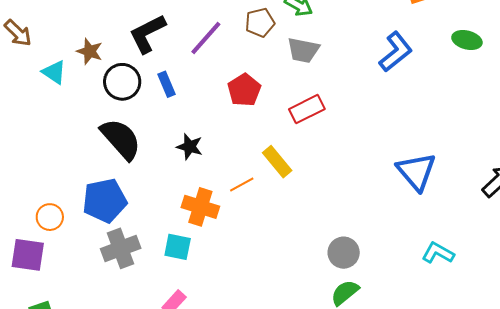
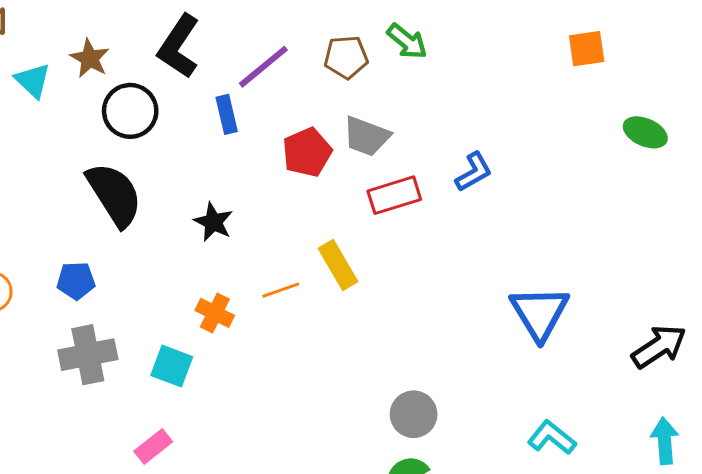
black L-shape: (147, 34) -> (179, 46), turned -39
gray trapezoid: (303, 50) -> (366, 136), moved
blue L-shape: (396, 52) -> (474, 172), moved, size x0.7
blue rectangle: (167, 84) -> (227, 114), moved
blue pentagon: (105, 201) -> (76, 281), size x0.6
orange cross: (200, 207) -> (215, 313), size x0.7

